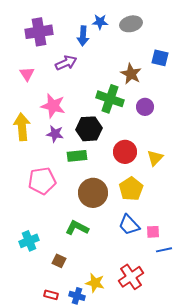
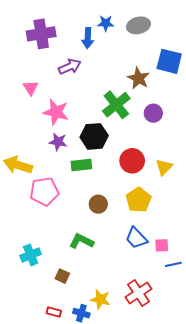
blue square: (160, 58) -> (169, 61), size x1.4
pink triangle: (27, 74) -> (31, 88), moved
green cross: (110, 99) -> (116, 105), turned 32
yellow arrow: (22, 127) -> (18, 165), moved, turned -68
brown circle: (93, 193) -> (98, 204), size x0.6

